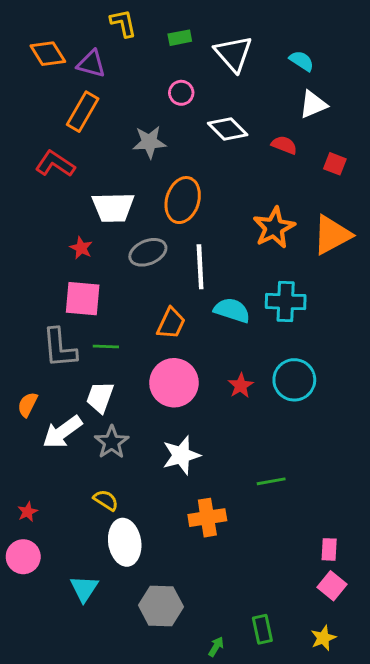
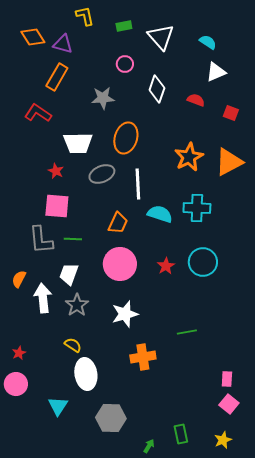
white diamond: (228, 129) -> (157, 89), turned 64
white arrow: (62, 432) -> (43, 298), turned 120

